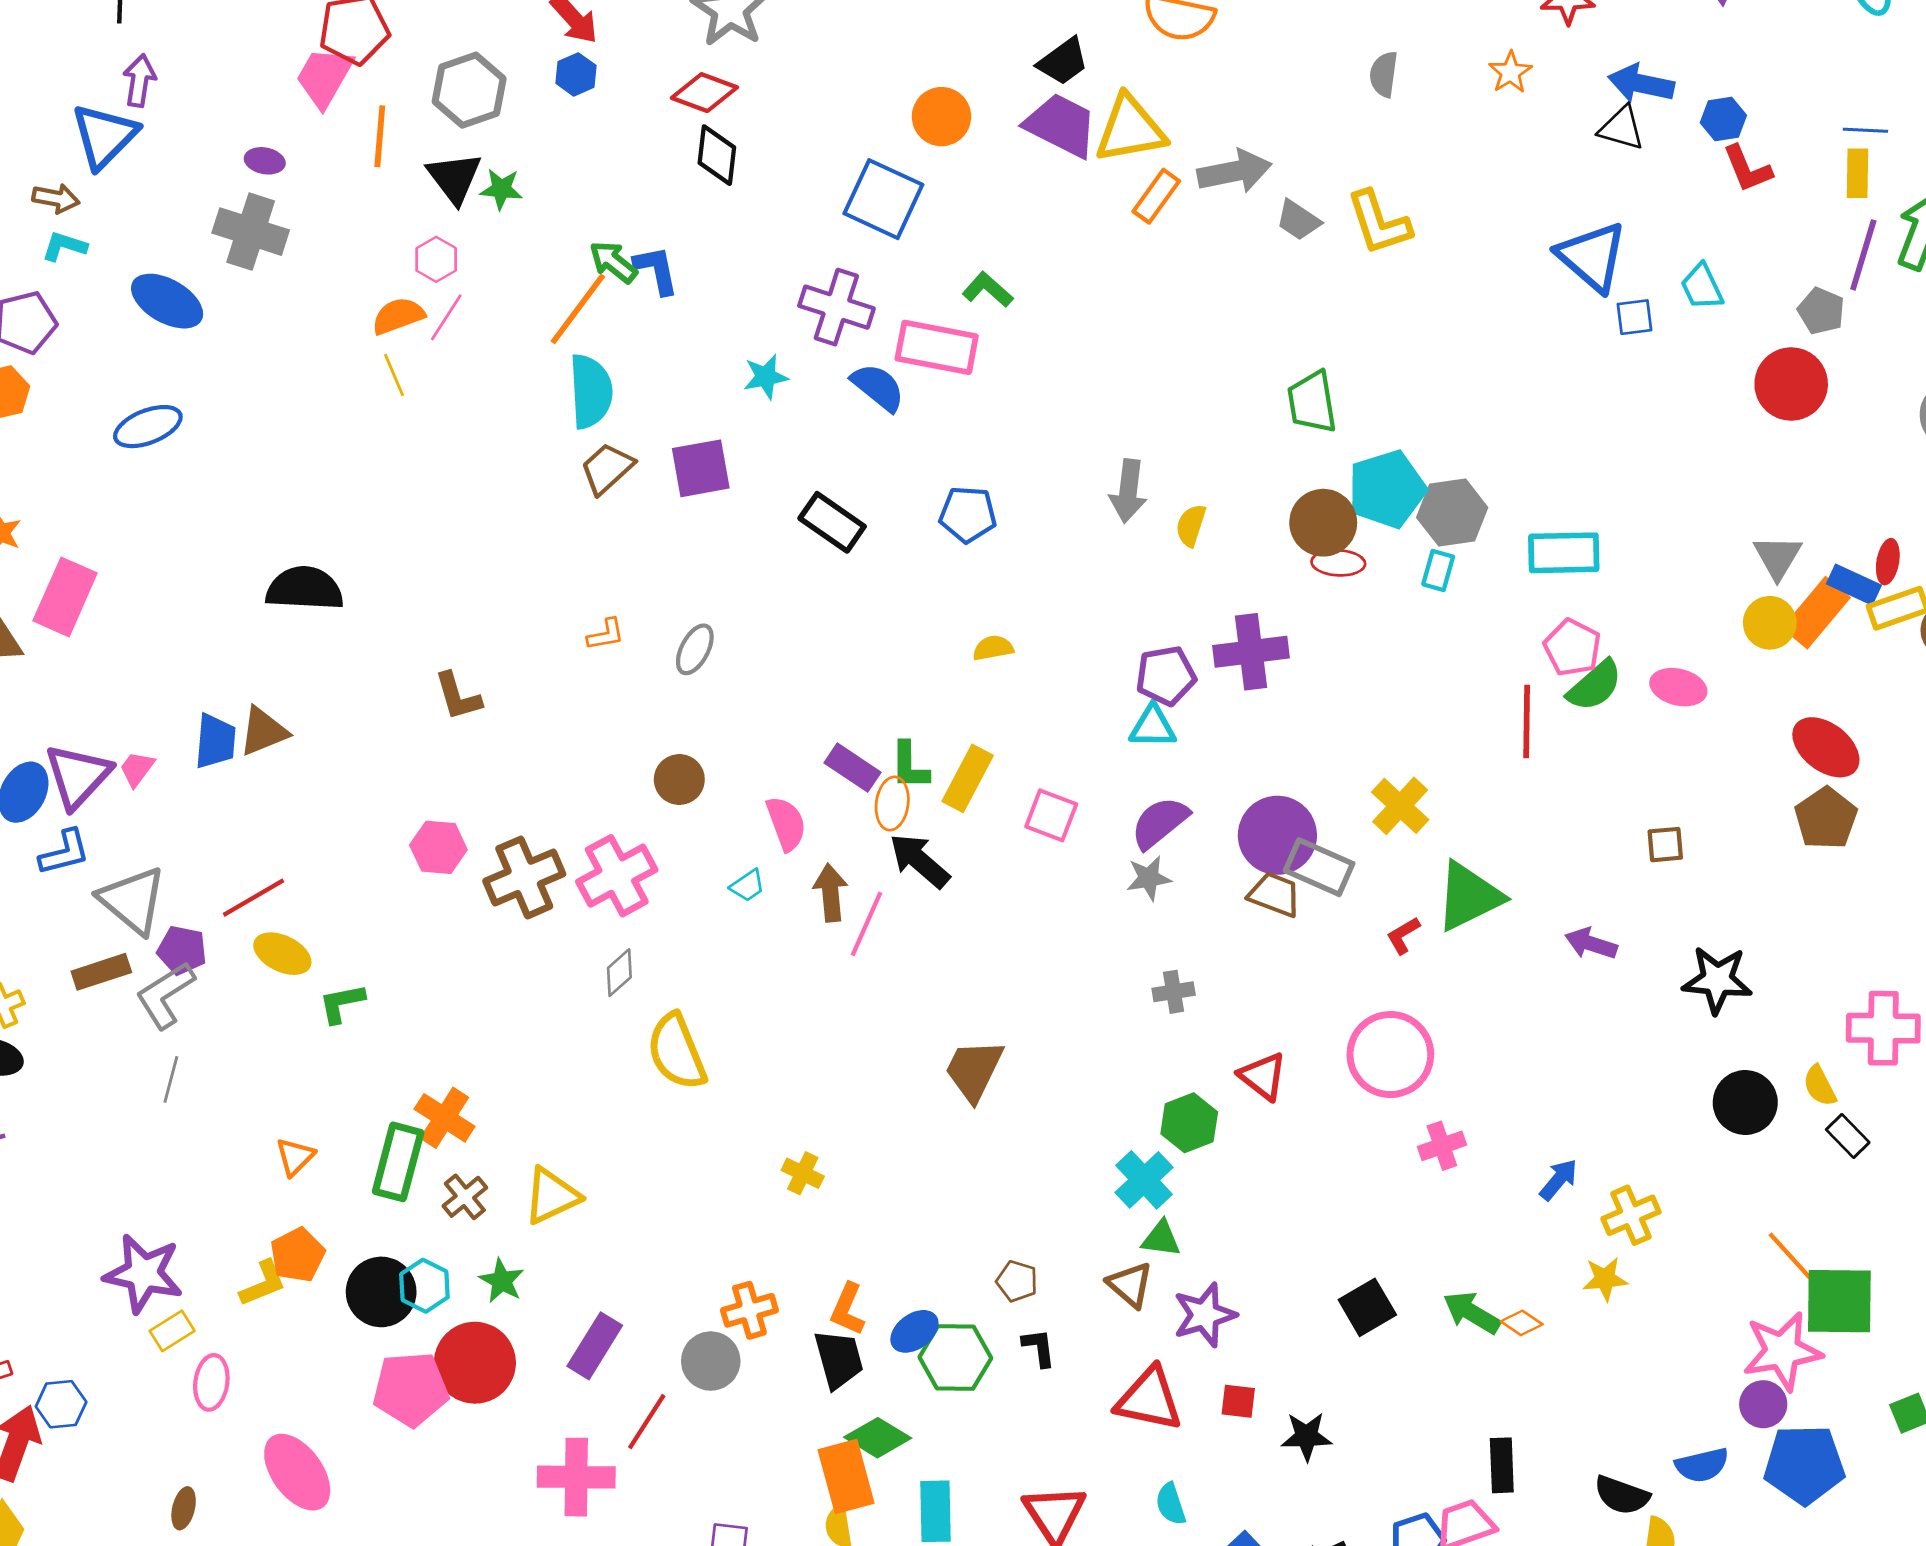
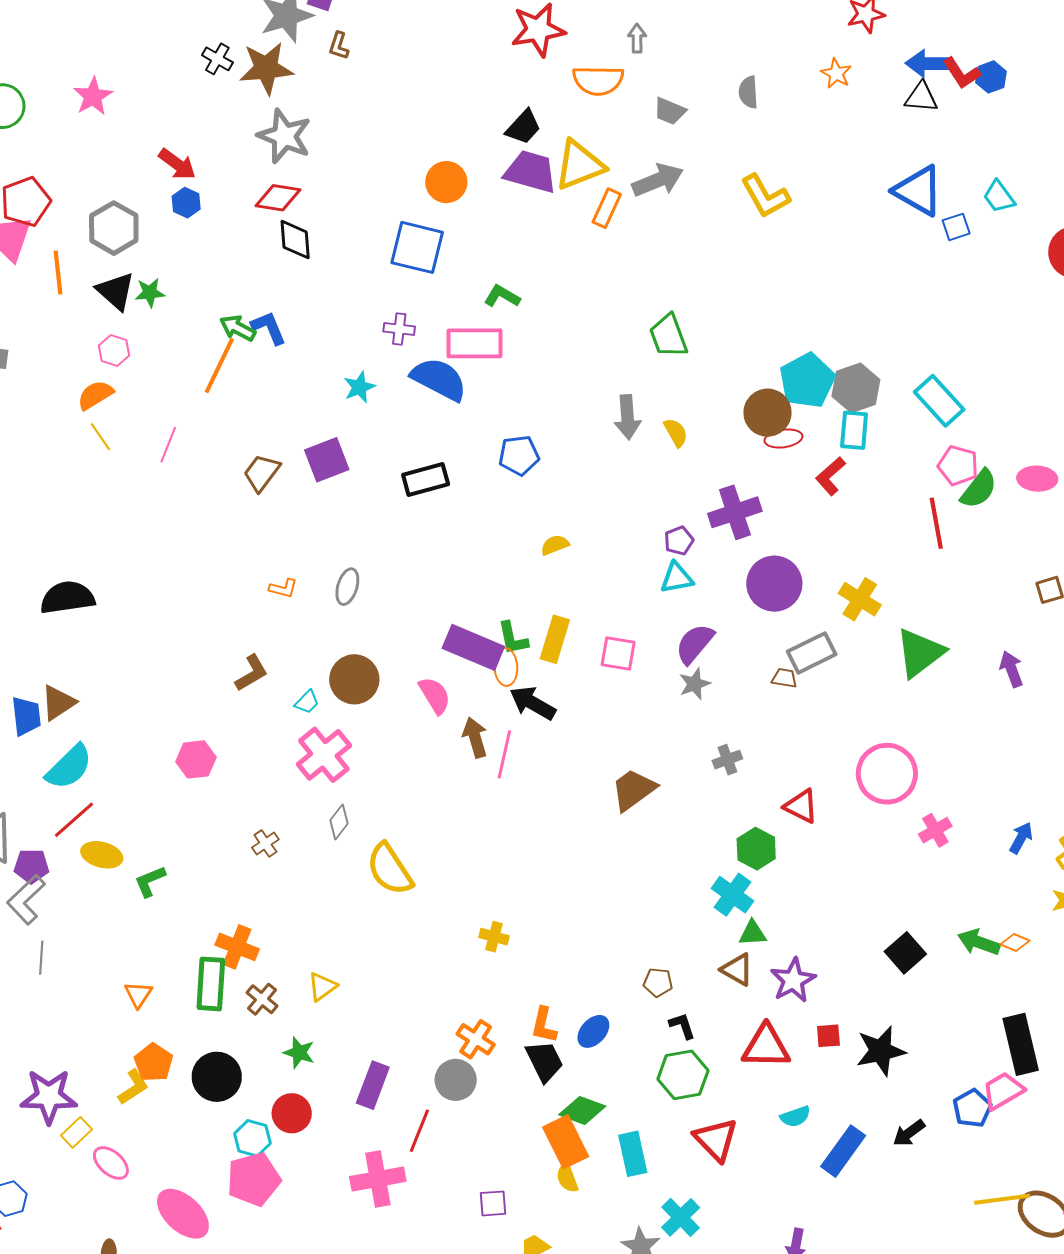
red L-shape: (1747, 169) -> (962, 73), moved
gray trapezoid: (1298, 220) -> (670, 111), moved
purple cross: (836, 307) -> (399, 329), size x0.6
pink line: (446, 317) -> (168, 445), moved
blue semicircle: (878, 387) -> (439, 379), size x1.4
cyan semicircle: (591, 391) -> (69, 767), moved, turned 60
green trapezoid: (1312, 402) -> (668, 336), moved
black rectangle: (832, 522) -> (426, 479), turned -39
yellow semicircle: (1191, 525) -> (676, 433), turned 144
cyan rectangle: (1564, 553) -> (939, 401), turned 60
cyan rectangle: (1438, 570) -> (854, 430), size x1.4
orange L-shape: (606, 634) -> (283, 588), turned 36
purple pentagon: (1166, 676) -> (679, 541), size x0.7
brown L-shape: (458, 696) -> (252, 673), moved, turned -93
purple rectangle: (853, 768) -> (473, 647), size x1.5
brown circle: (679, 780) -> (354, 679), size x1.4
purple circle: (1277, 835) -> (774, 584), moved
gray rectangle: (1319, 867) -> (812, 653), turned -39
brown cross: (524, 877) -> (265, 843), moved, size x0.5
cyan trapezoid: (748, 886) -> (307, 702), moved
brown trapezoid: (1275, 895) -> (784, 678), size x0.7
red L-shape: (1403, 935) -> (830, 476), moved, size x1.4
purple arrow: (1591, 944) -> (1011, 669), turned 63
brown trapezoid: (974, 1070) -> (633, 790), moved, turned 39
yellow triangle: (552, 1196) -> (322, 987), size x0.7
cyan hexagon: (424, 1286) -> (252, 1138), moved
orange cross: (749, 1310) -> (476, 1039), turned -30
green hexagon: (955, 1358) -> (683, 1075), moved
red circle: (475, 1363) -> (292, 1113), size x0.7
pink ellipse: (211, 1382) -> (111, 1163), turned -45
pink pentagon: (411, 1389) -> (254, 1179), moved
black star: (1307, 1436) -> (881, 1051), size x1.4
black rectangle: (1502, 1465) -> (1021, 1044), size x1.5
cyan semicircle: (1171, 1504) -> (795, 1117), turned -80

